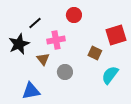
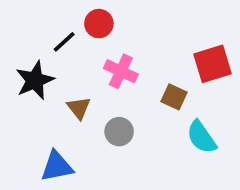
red circle: (74, 15) -> (99, 24), moved
pink cross: (56, 40) -> (121, 71), moved, turned 36
cyan semicircle: (110, 75) -> (201, 137), turned -72

